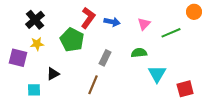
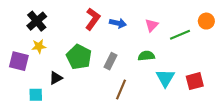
orange circle: (194, 12) -> (206, 21), moved
green pentagon: (72, 40) -> (79, 57), moved
brown line: (93, 85) -> (121, 90), moved
red square: (185, 89) -> (195, 81), moved

